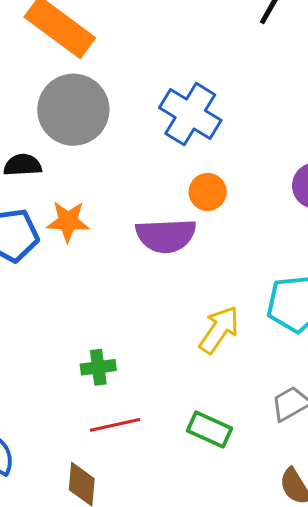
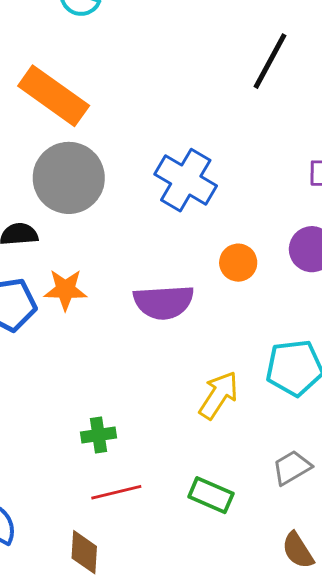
orange circle: (208, 192) -> (238, 263), moved

